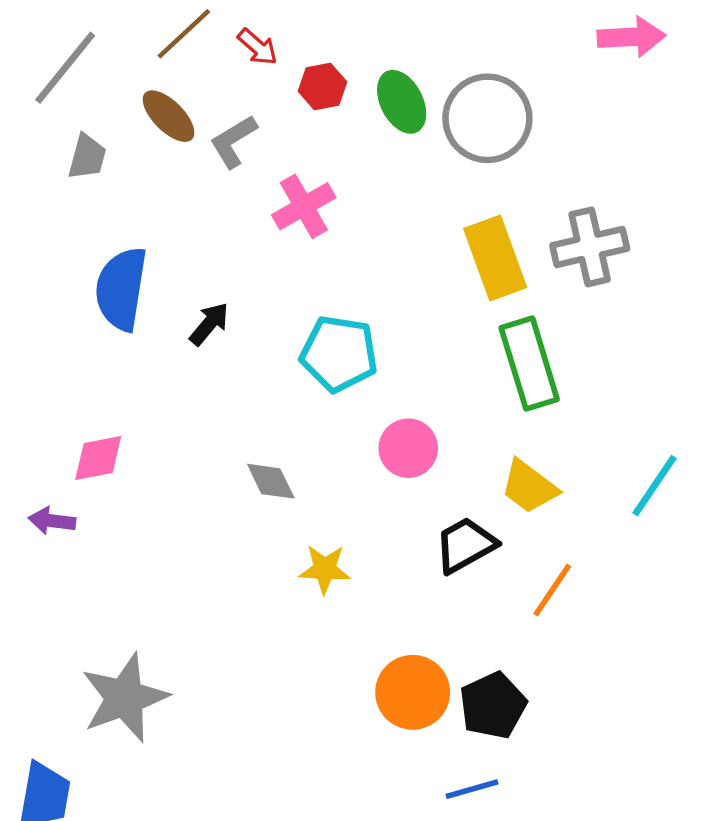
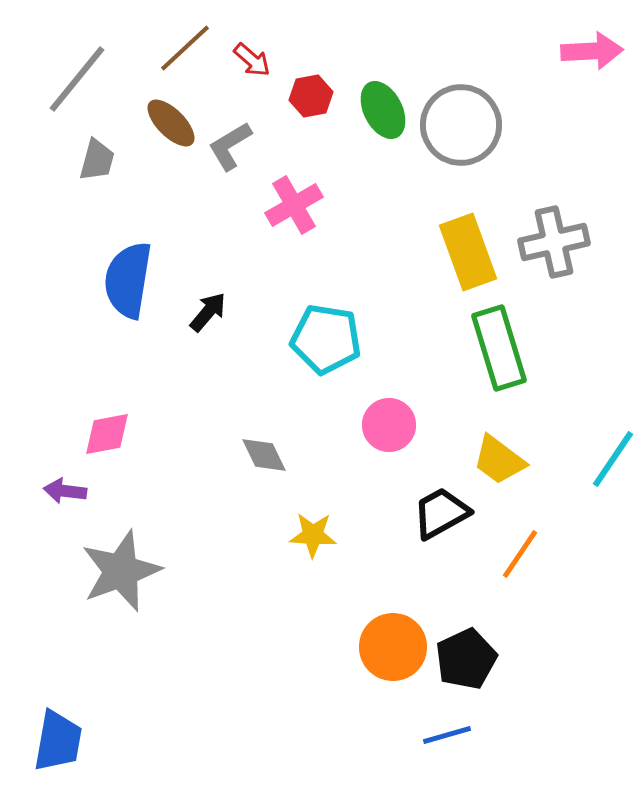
gray star: (125, 698) -> (121, 571), moved

